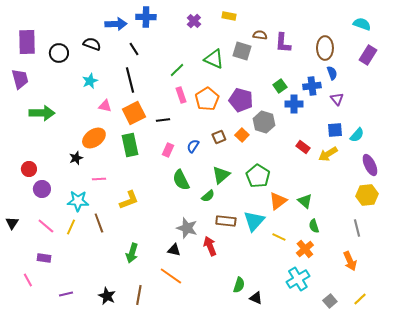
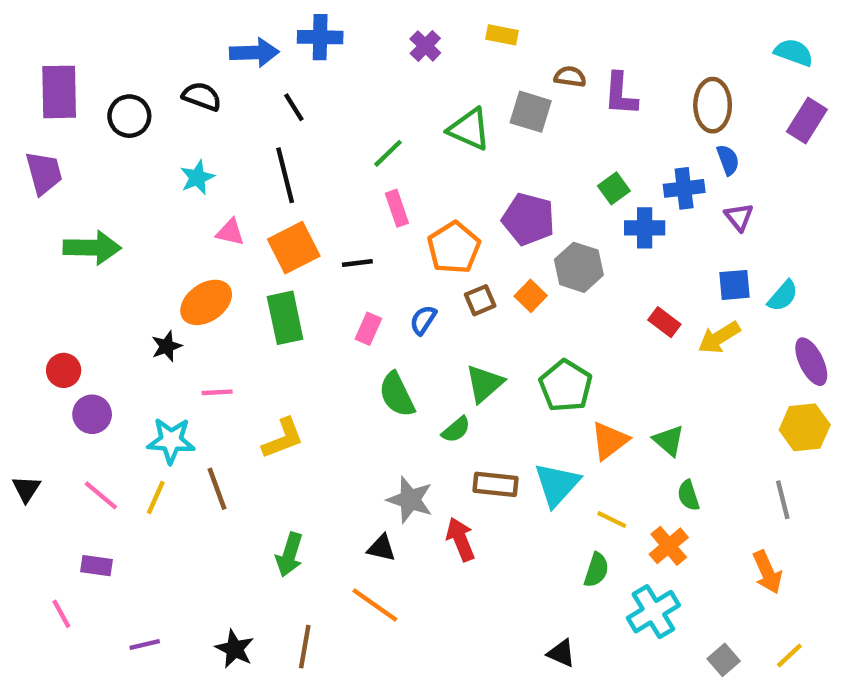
orange pentagon: (207, 99) -> (454, 248), moved
green semicircle: (239, 285) -> (596, 570), moved

